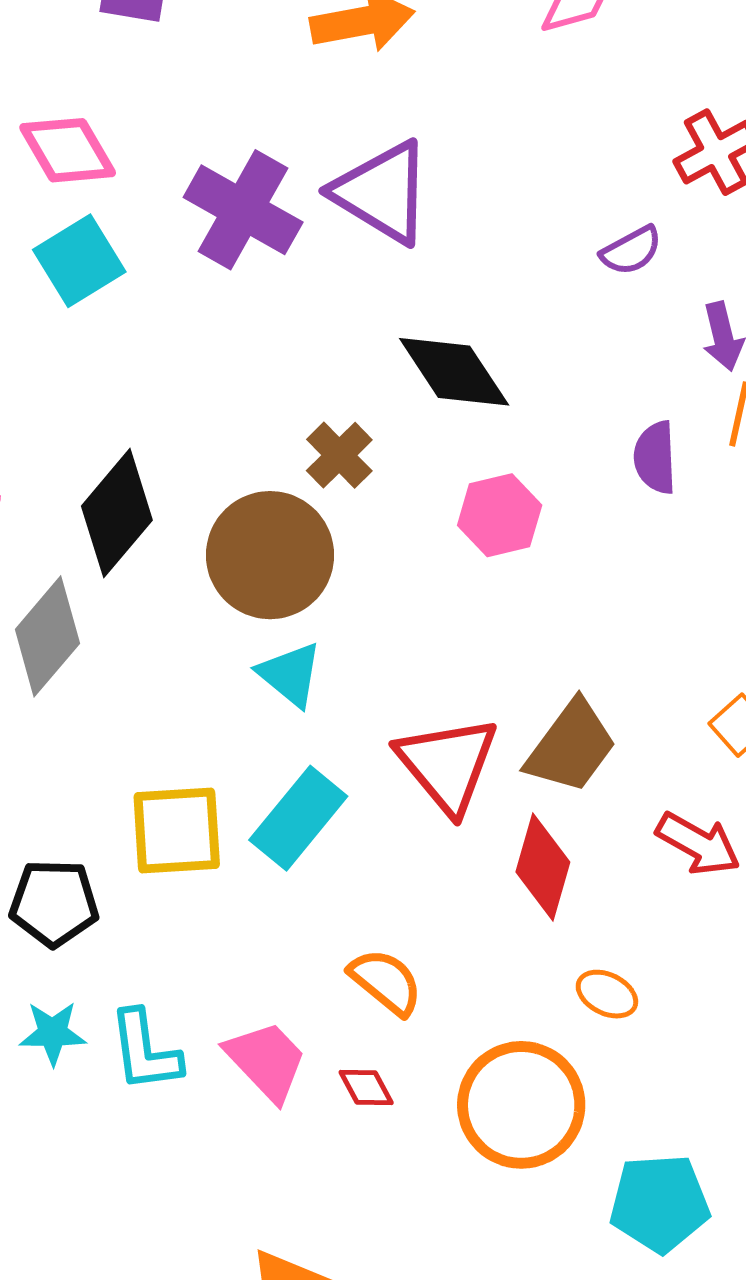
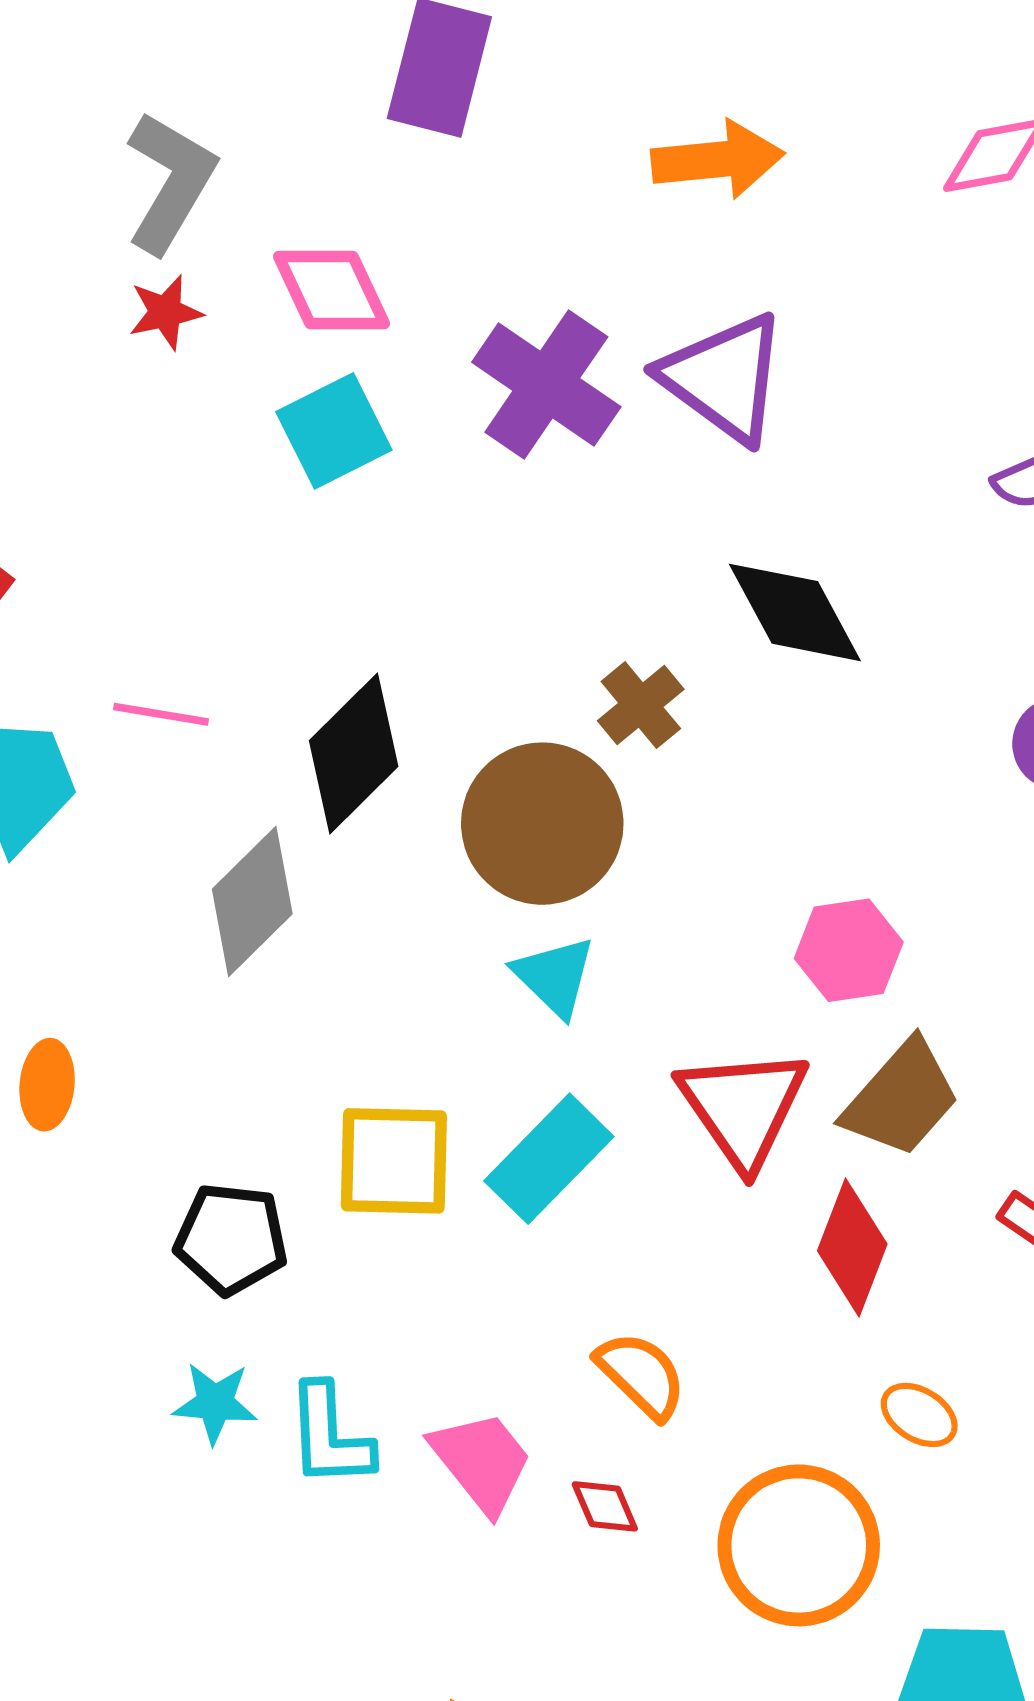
pink hexagon: (500, 515) -> (849, 950), moved

